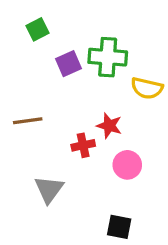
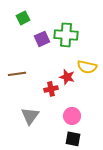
yellow semicircle: (147, 88) -> (87, 67), moved
pink circle: (127, 165) -> (72, 116), moved

